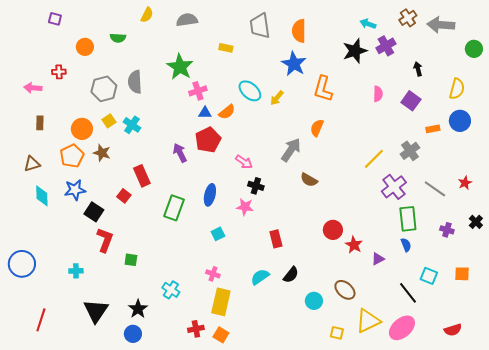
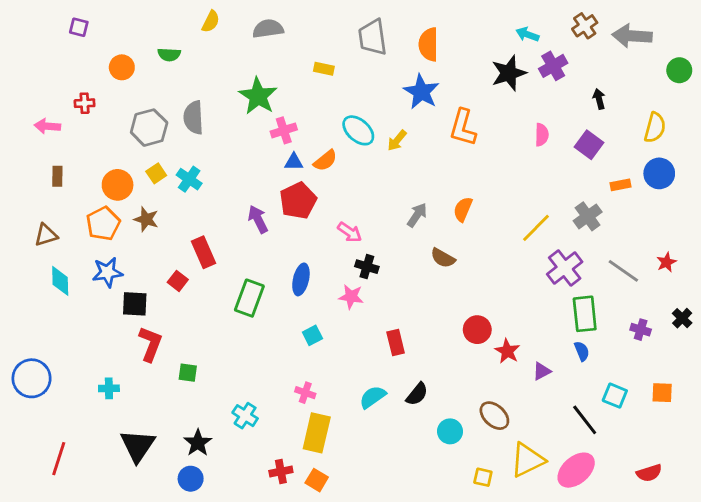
orange semicircle: (317, 128) -> (463, 209), moved
gray arrow: (291, 150) -> (417, 215), size x0.7
black square: (94, 212) -> (135, 304), turned -30

